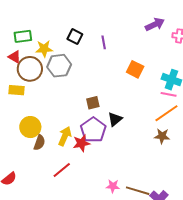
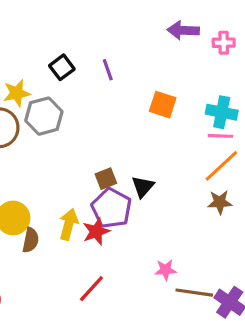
purple arrow: (155, 24) -> (183, 30), turned -144
black square: (75, 37) -> (62, 67), turned 35
brown square: (93, 103) -> (106, 179), moved
red line: (62, 170) -> (91, 289), moved
pink star: (113, 186) -> (166, 270), moved

